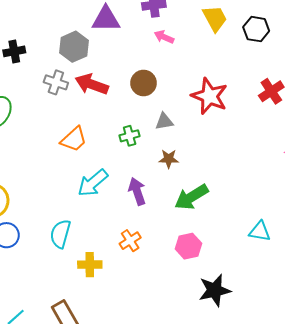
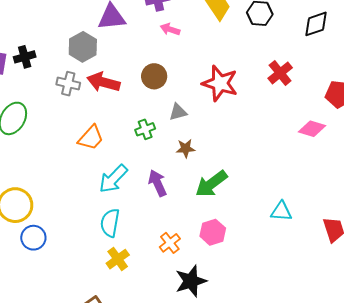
cyan semicircle: (60, 234) -> (110, 223), moved
orange cross: (130, 241) -> (170, 243), moved
yellow cross: (90, 265) -> (118, 259), turned -30
black star: (215, 290) -> (191, 281), moved

